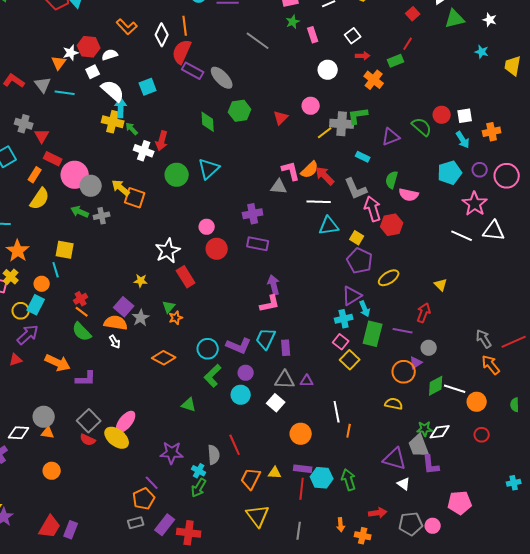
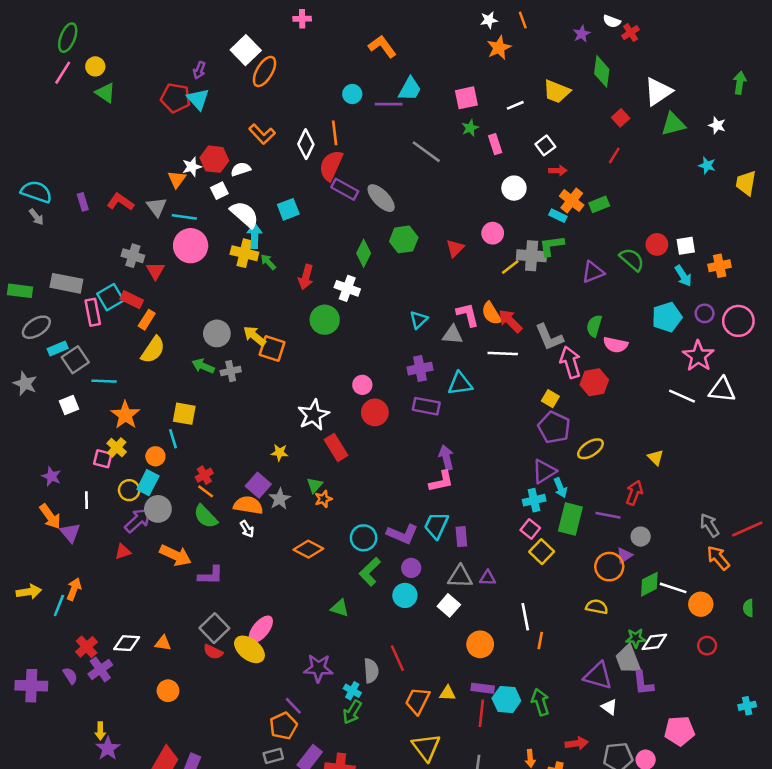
green rectangle: (396, 61) -> (599, 204), moved
green diamond: (208, 122) -> (364, 253), turned 30
white cross: (144, 151) -> (347, 288), moved
cyan rectangle: (363, 157) -> (558, 216), moved
red rectangle: (53, 159) -> (132, 300), moved
cyan triangle: (209, 169) -> (419, 320), moved, size x0.7
orange semicircle: (310, 170) -> (491, 313), turned 102
pink circle: (75, 175) -> (191, 246), moved
cyan triangle: (329, 226) -> (460, 384), moved
gray circle: (44, 417) -> (158, 509), moved

